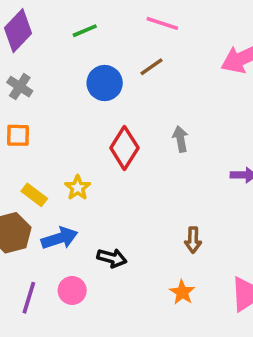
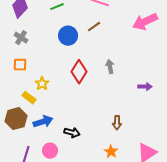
yellow star: (78, 188) -> (42, 84), moved

